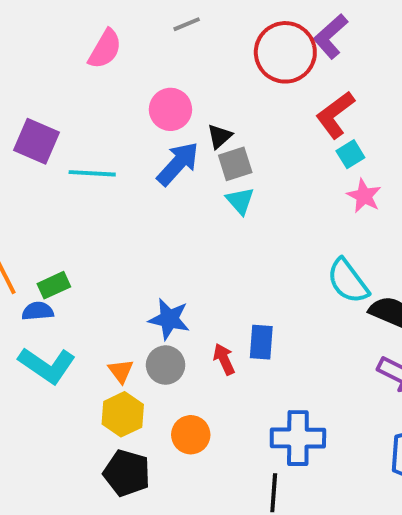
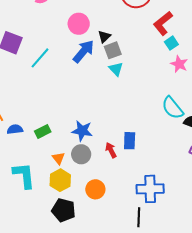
cyan line: (92, 173) -> (40, 58), turned -50
green rectangle: (54, 285) -> (43, 132), moved
cyan L-shape: (47, 365) -> (24, 175), moved, turned -128

